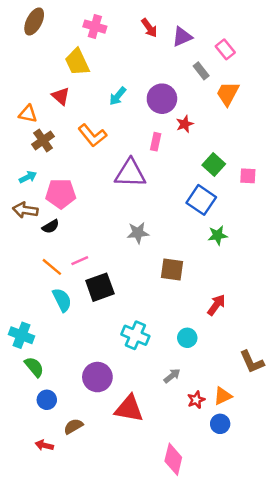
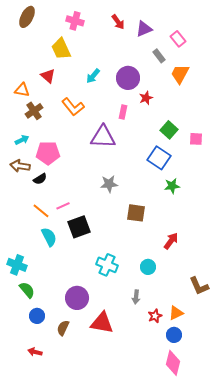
gray arrow: (172, 376) -> (136, 297), turned 136
brown semicircle: (73, 426) -> (63, 328), moved, turned -35
pink diamond: (173, 459) -> (173, 363), moved

